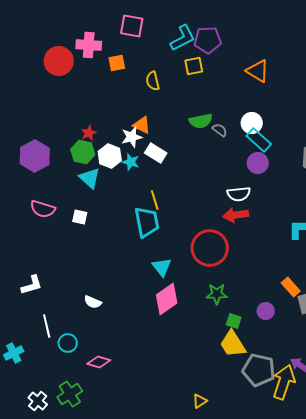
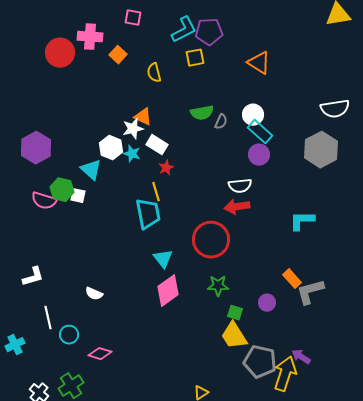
pink square: (132, 26) -> (133, 18), size x0.7
orange square: (117, 63) -> (118, 55), turned -36
gray semicircle: (220, 130) -> (221, 122), turned 77
red star: (89, 133) -> (166, 168), moved
green hexagon: (83, 152) -> (62, 190), moved
white square: (80, 217) -> (78, 196), moved

